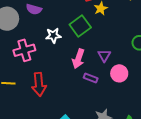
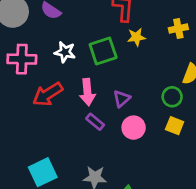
pink arrow: (78, 59) -> (87, 92), turned -42
red arrow: (39, 84) -> (48, 94), moved, turned 45

